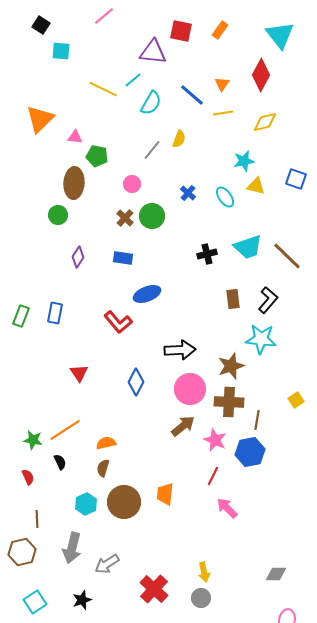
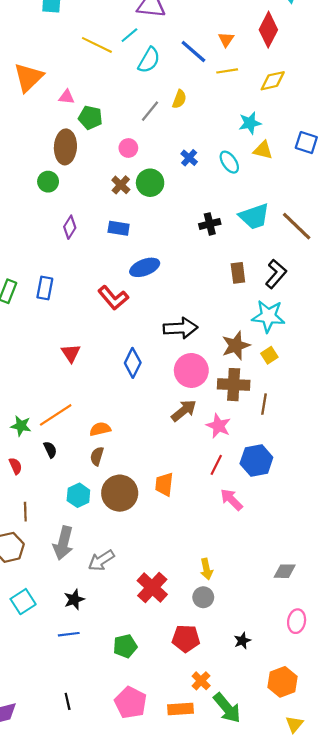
yellow square: (296, 400) -> (269, 355), moved
blue hexagon: (250, 452) -> (256, 461), moved

